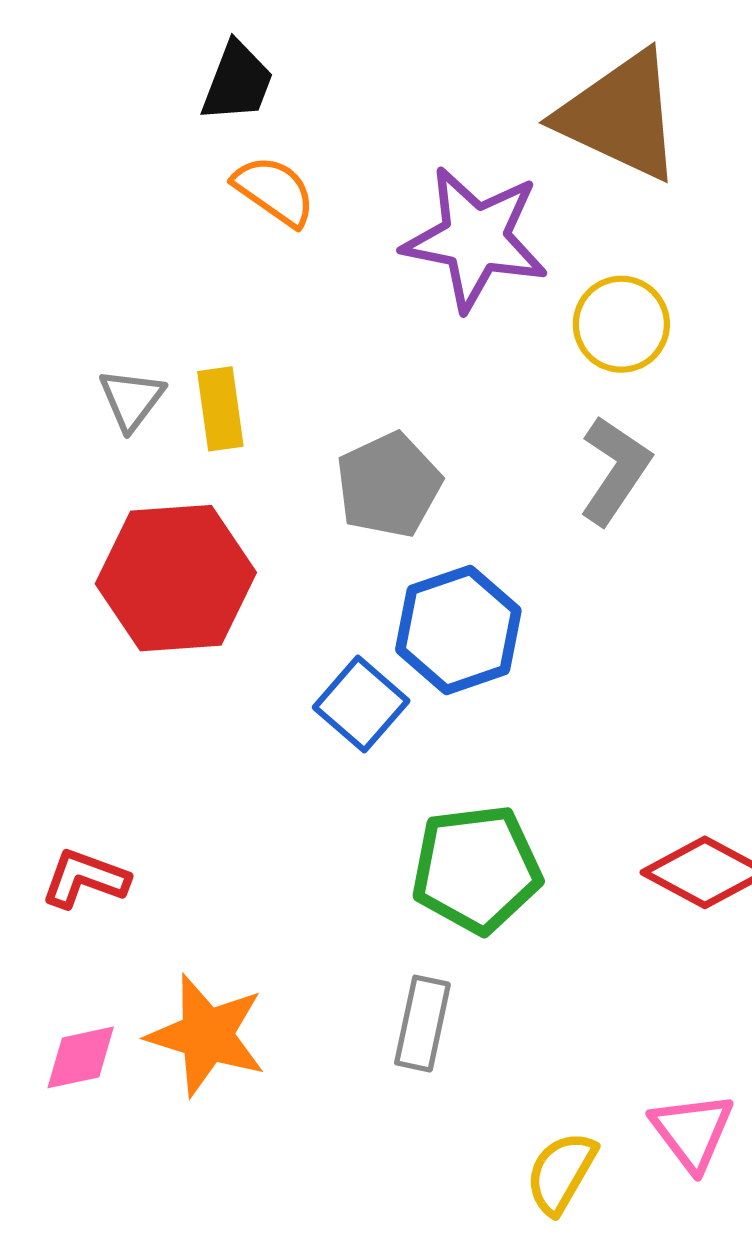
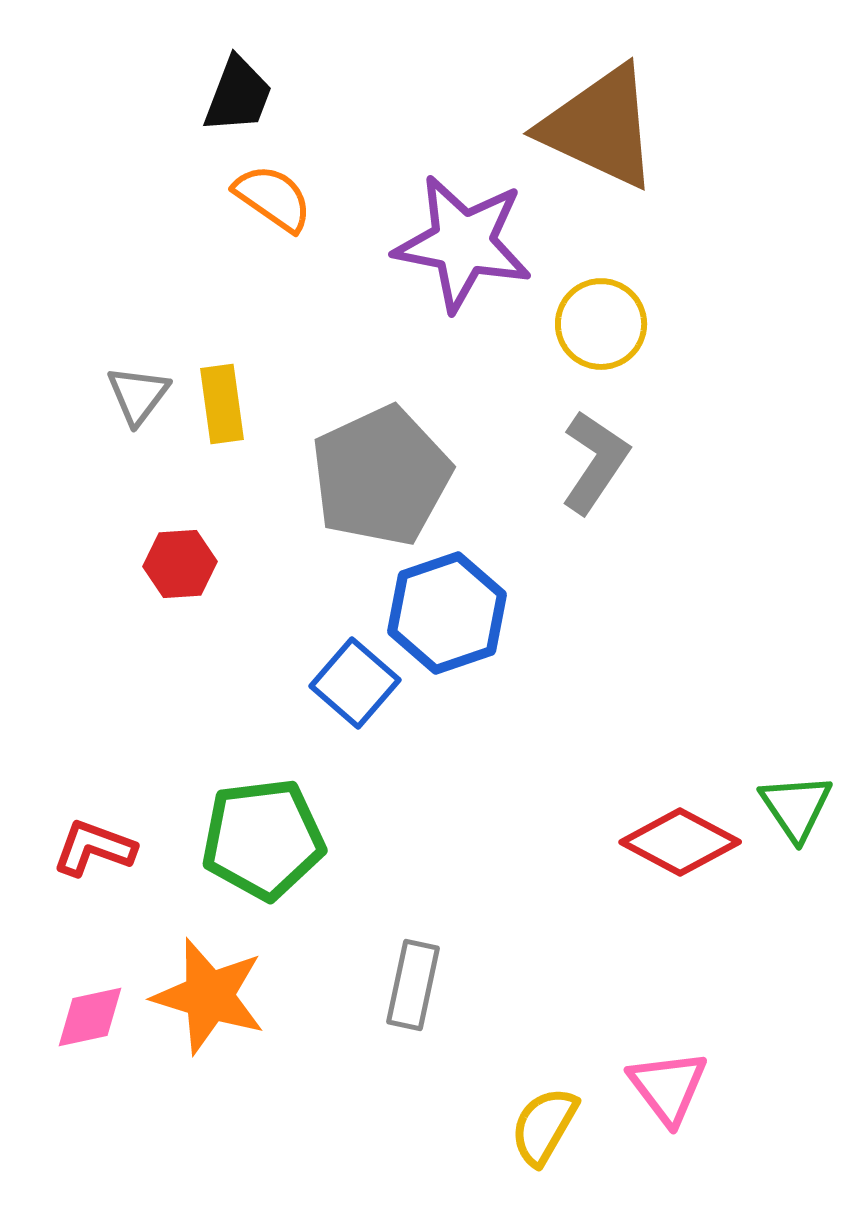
gray pentagon: (389, 485) -> (381, 476), size x1.4
red hexagon: (176, 578) -> (180, 564), size x0.5
green pentagon: (476, 869) -> (263, 839), moved

